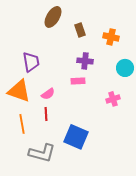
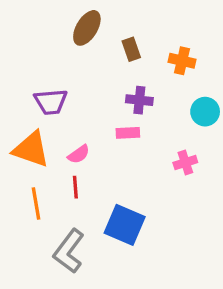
purple trapezoid: (31, 62) -> (51, 102), turned 95
gray L-shape: (42, 153) -> (69, 251), turned 112

